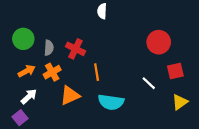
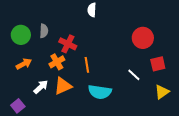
gray semicircle: (49, 48) -> (44, 31), moved
orange cross: (52, 72) -> (57, 62), moved
white arrow: (29, 97) -> (41, 87), moved

